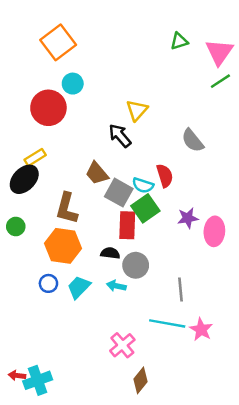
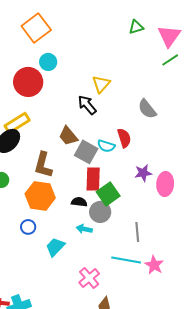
yellow rectangle: (35, 157) -> (17, 123), size x1.4
green square: (145, 208) -> (108, 194), moved
cyan trapezoid: (79, 287) -> (55, 247), moved

